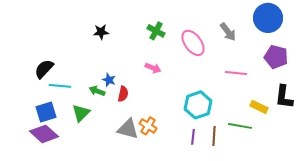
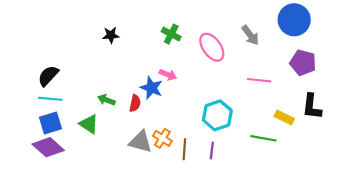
blue star: (109, 80) -> (151, 88), moved, size x1.5
cyan line: (60, 86) -> (50, 99), moved
green triangle: (81, 113) -> (89, 124), turned -42
brown line: (214, 136) -> (184, 149), moved

